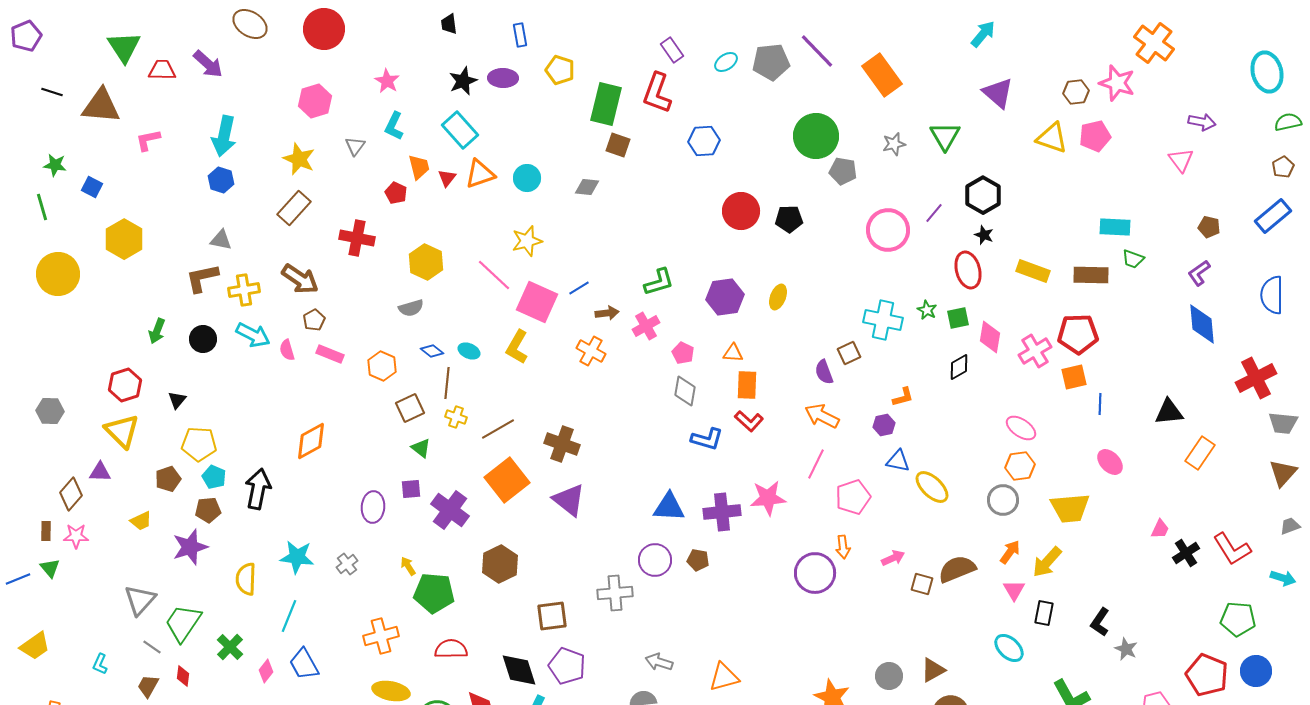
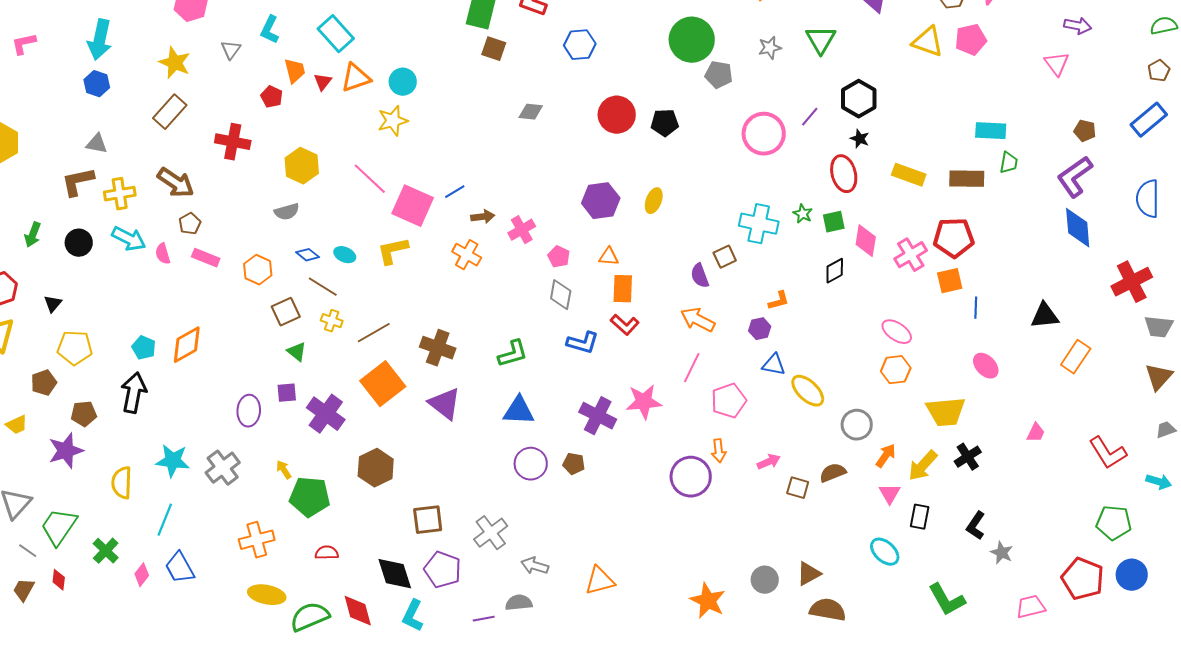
gray diamond: (587, 187) -> (531, 112), moved
yellow star: (527, 241) -> (393, 121), moved
green trapezoid: (1133, 259) -> (1009, 163), turned -100
purple L-shape: (1199, 273) -> (1075, 177), size x1.6
green L-shape: (659, 282) -> (513, 354), moved
yellow L-shape: (517, 347) -> (393, 251), turned 48
brown line: (447, 383) -> (323, 287), turned -64
cyan pentagon: (214, 477) -> (144, 348), moved
gray circle: (1003, 500) -> (857, 425), moved
blue triangle: (669, 507) -> (519, 411), moved
purple cross: (722, 512) -> (598, 416), turned 33
black cross: (1186, 553) -> (968, 457), moved
gray cross: (347, 564) -> (223, 468), size x1.6
brown semicircle: (957, 569) -> (833, 473), size x0.7
gray cross: (615, 593) -> (491, 533), moved, turned -32
red semicircle: (451, 649) -> (327, 553), size x0.7

